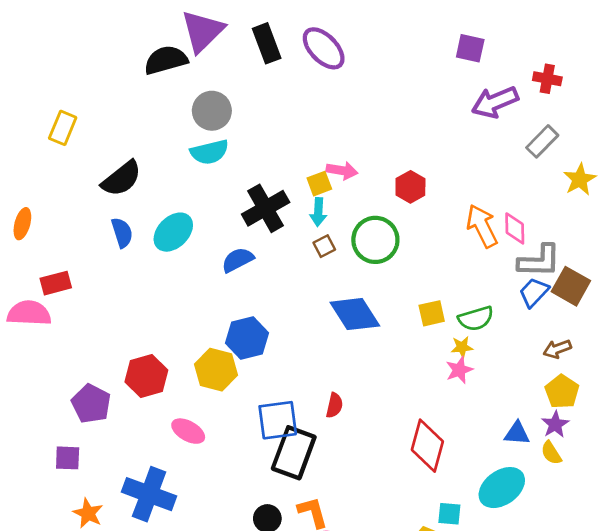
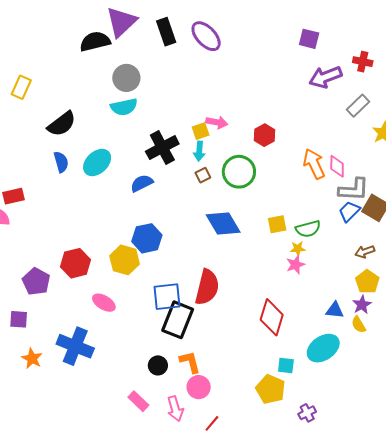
red semicircle: (334, 405) -> (207, 287), size x2.0

